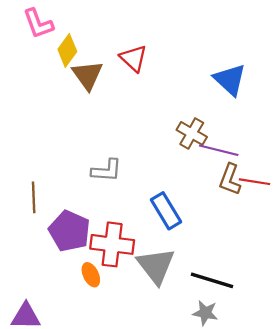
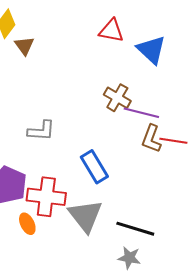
red triangle: (133, 58) -> (111, 31), moved, turned -32
brown triangle: (87, 75) -> (24, 46), size x0.7

